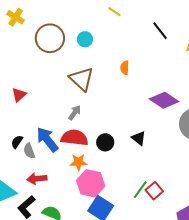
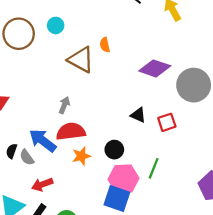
brown triangle: (82, 79) -> (81, 60), moved
black circle: (105, 142) -> (114, 150), moved
pink hexagon: (91, 183) -> (123, 179), moved
red square: (154, 191) -> (167, 122), moved, turned 36

